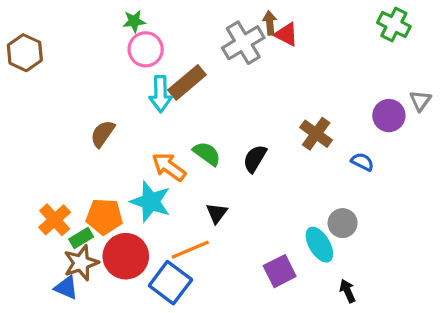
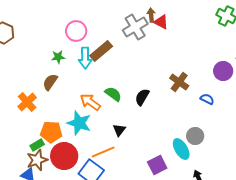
green star: (134, 21) -> (58, 57), moved
orange cross: (55, 220) -> (27, 102), moved

